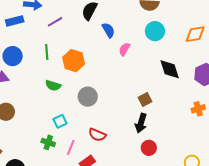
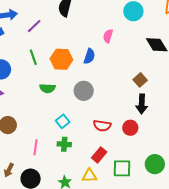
blue semicircle: (108, 30) -> (89, 56), moved, turned 63
green cross: (48, 142) -> (64, 144), moved
pink line: (71, 147) -> (35, 147), moved
red circle: (149, 148) -> (130, 128), moved

